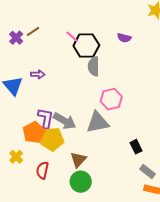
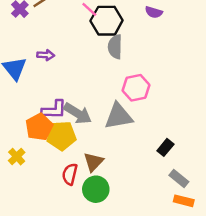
purple L-shape: (46, 118) -> (54, 110), turned 80
black rectangle: (136, 147) -> (165, 147), turned 64
red semicircle: (42, 170) -> (70, 174), moved

